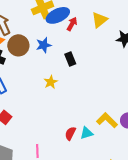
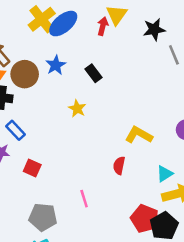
red arrow: (72, 24) -> (103, 26), moved
yellow L-shape: (107, 120) -> (139, 135), moved
cyan triangle: (86, 133) -> (165, 174), moved

